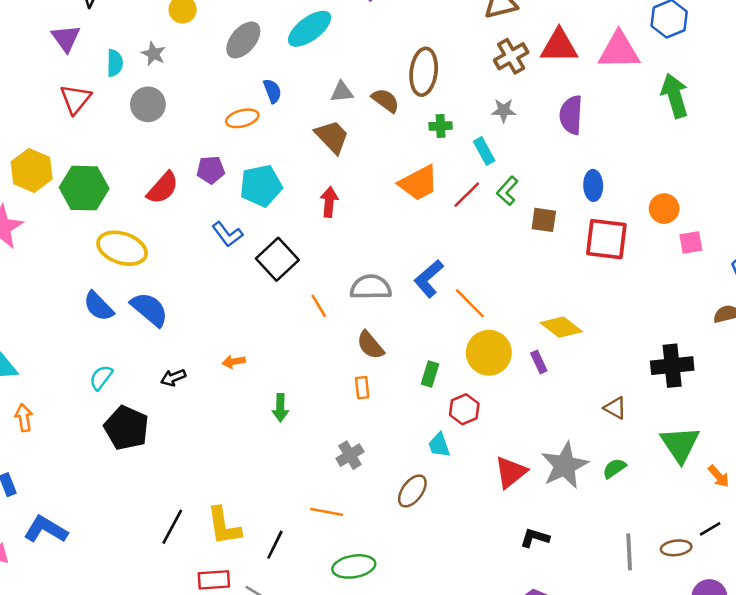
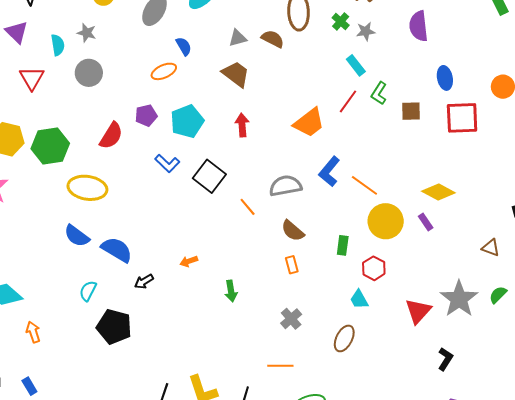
green cross: (441, 126) -> (341, 21), moved, turned -36
orange trapezoid: (418, 183) -> (309, 123), moved
blue semicircle: (149, 309) -> (117, 250), moved
black L-shape: (535, 538) -> (445, 359), turned 115

